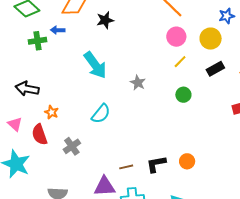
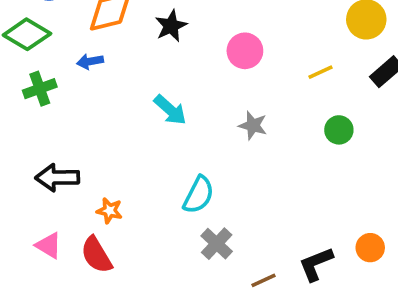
pink circle: (176, 37) -> (245, 51), moved
green cross: (38, 41) -> (40, 89), moved
yellow line: (180, 62) -> (321, 72), turned 32
cyan arrow: (95, 65) -> (170, 110), size x0.7
gray cross: (72, 146) -> (217, 244), moved

